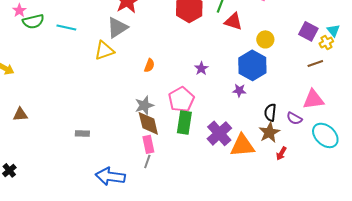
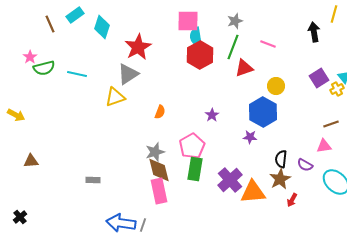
red triangle: (233, 21) -> (244, 68), turned -36
purple square: (308, 31) -> (319, 78), turned 30
brown line: (315, 63) -> (331, 124), moved
pink triangle: (313, 99) -> (324, 146), size x0.7
pink rectangle: (148, 144) -> (159, 191), size x1.4
gray line: (147, 161) -> (143, 225), moved

